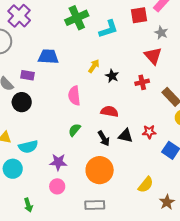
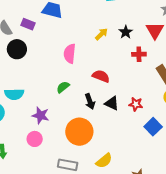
yellow arrow: (94, 66) -> (101, 34), moved
black star: (112, 76) -> (126, 32), moved
yellow semicircle: (146, 185) -> (104, 161), moved

